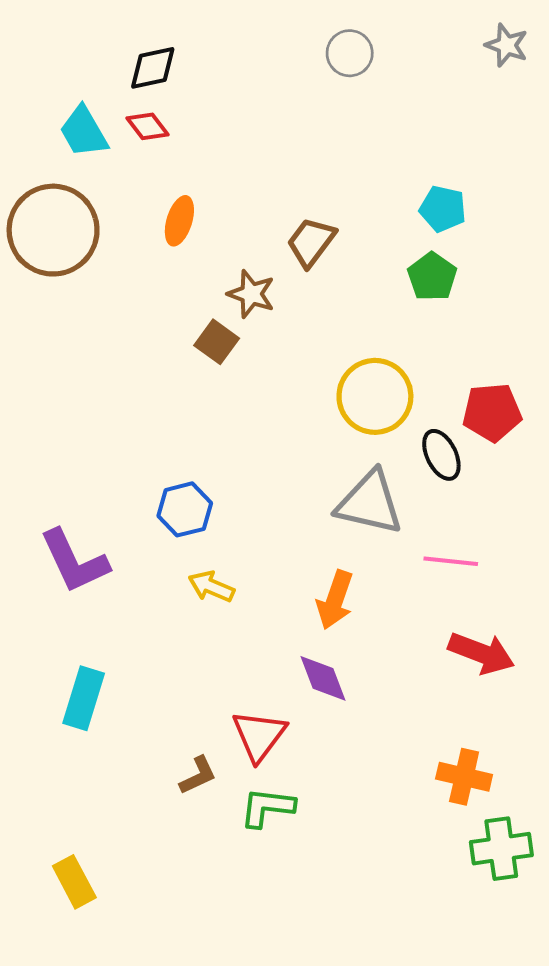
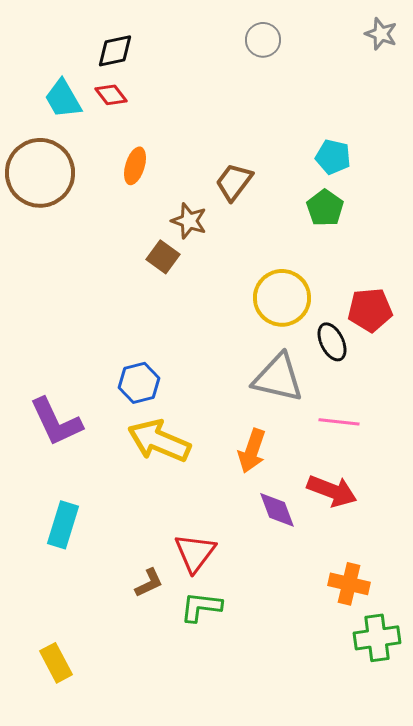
yellow arrow: (211, 587) -> (159, 441), size x1.8
red arrow: (481, 653) -> (332, 491), moved
purple diamond: (323, 678) -> (277, 510), moved

